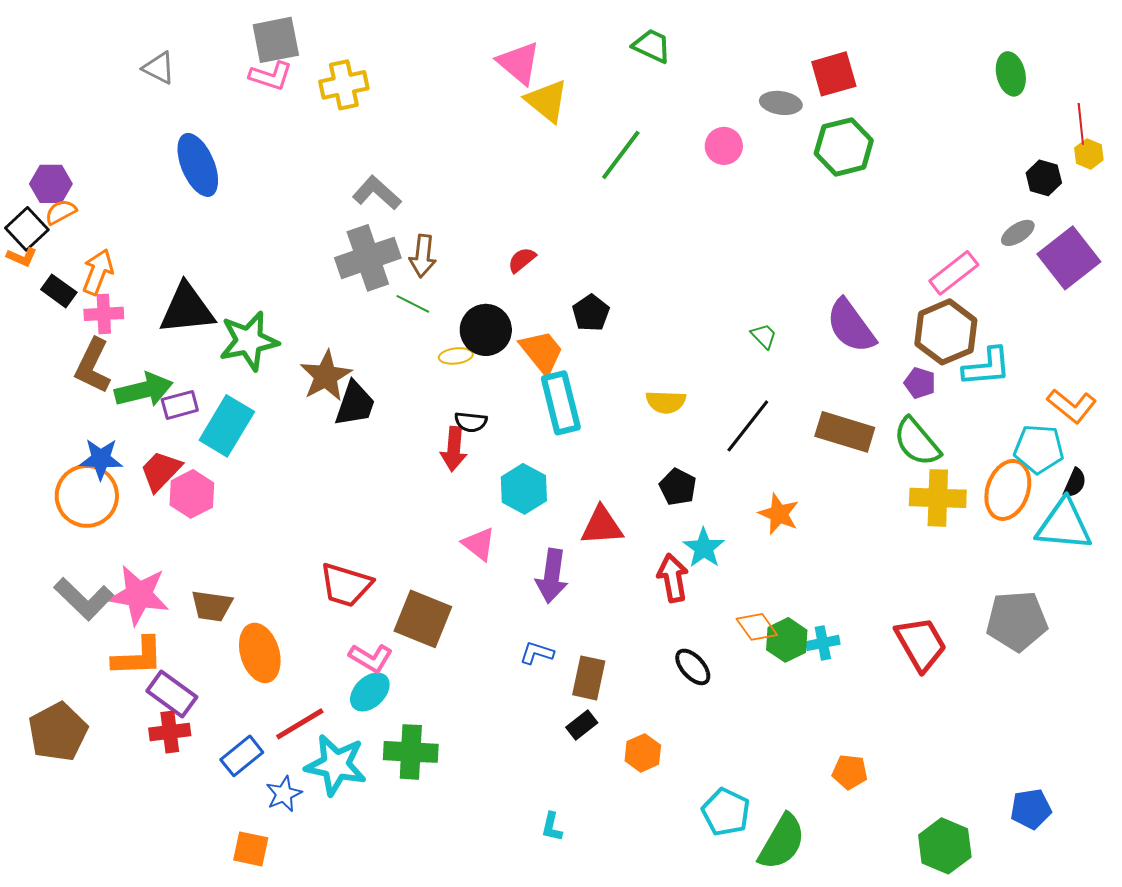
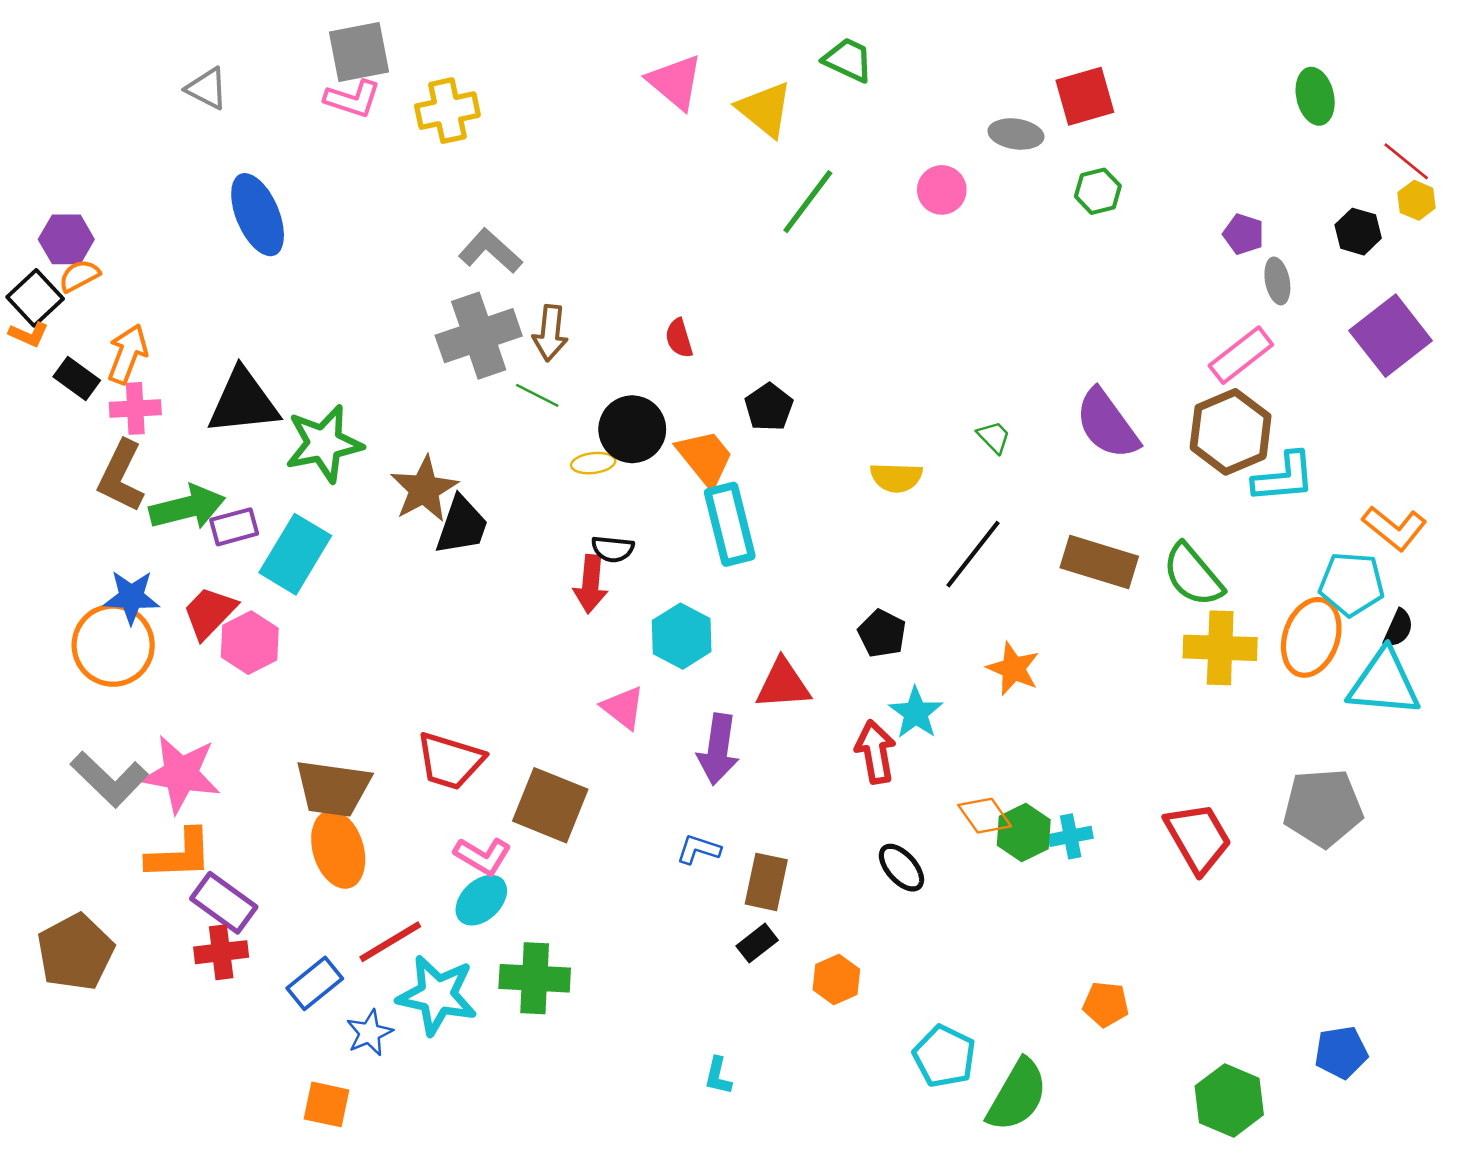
yellow triangle: (547, 101) -> (765, 109), moved
red line: (1081, 124) -> (1406, 161), turned -45
green hexagon: (844, 147) -> (1098, 191), size x0.6
gray ellipse: (1018, 233) -> (1277, 281), moved, turned -68
red semicircle: (522, 260) -> (679, 338), turned -68
purple pentagon: (920, 383) -> (1244, 234), moved
yellow semicircle: (666, 402) -> (896, 477), moved
brown trapezoid: (212, 606) -> (333, 788), moved, size x1.4

